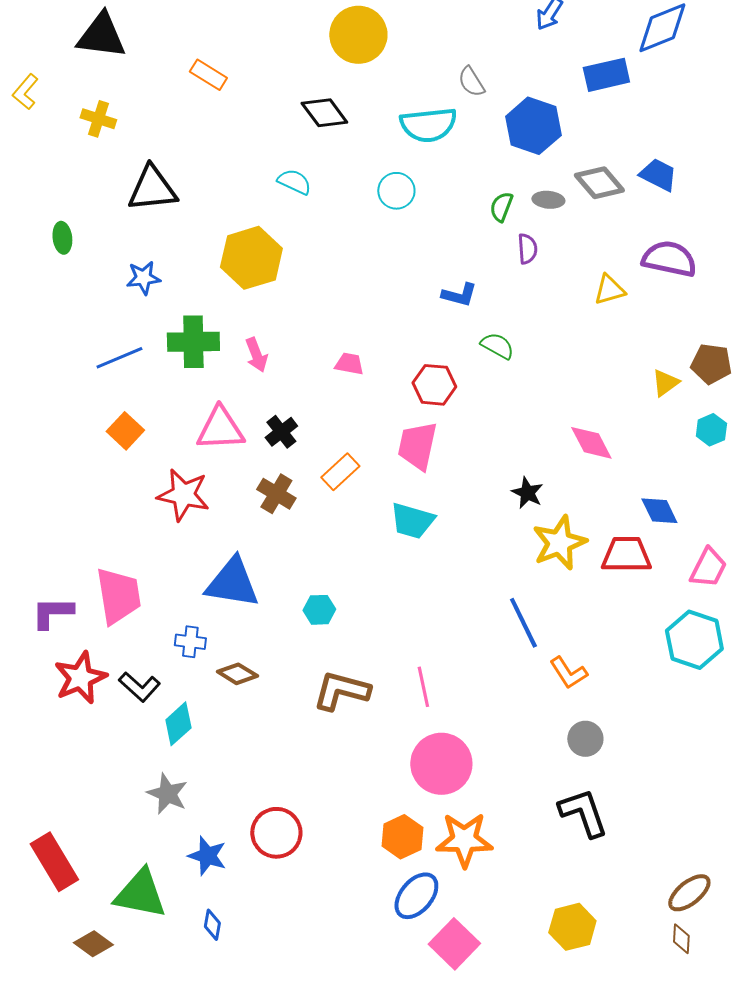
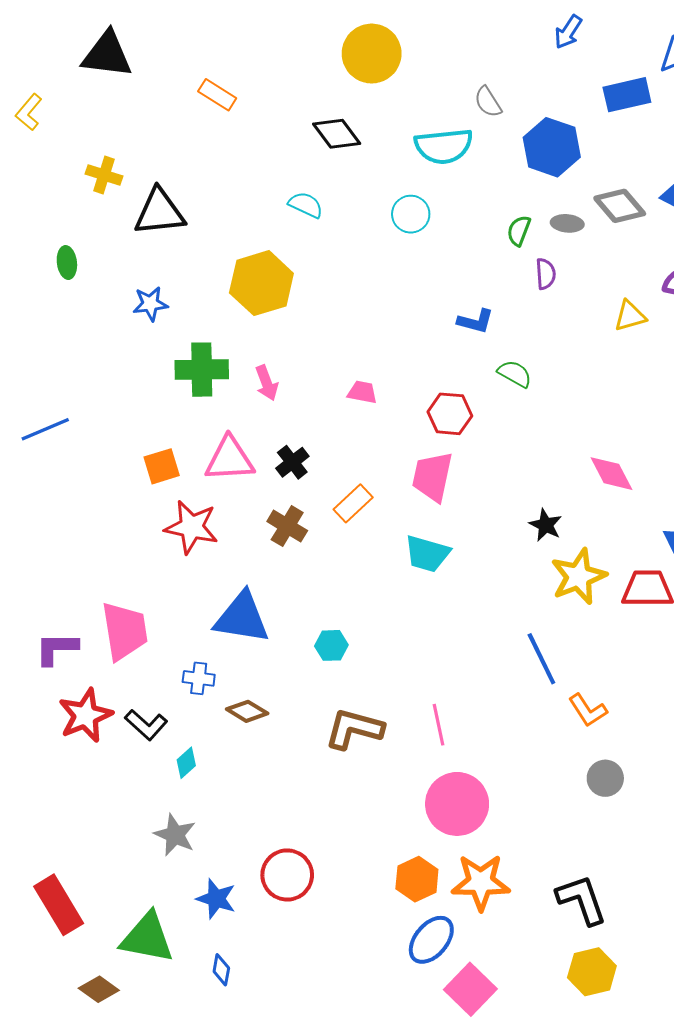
yellow cross: (98, 119) -> (104, 175), moved
blue line: (119, 358) -> (45, 429), moved
orange square: (125, 431) -> (162, 466), moved, turned 30
cyan diamond: (178, 724) -> (186, 763), size x0.7
black L-shape: (583, 813) -> (582, 900), moved

